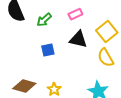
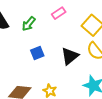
black triangle: (78, 39) -> (70, 56), moved, turned -42

